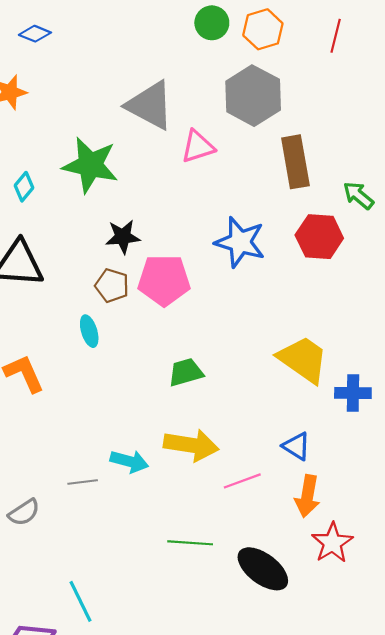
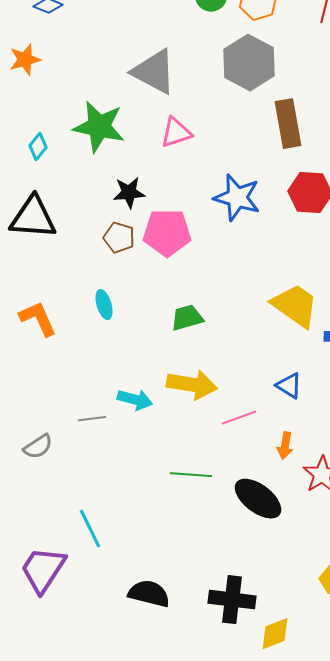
pink triangle: (198, 147) -> (176, 133), moved
cyan ellipse: (89, 331) -> (104, 305), moved
orange arrow: (307, 496) -> (285, 446), moved, size x0.7

